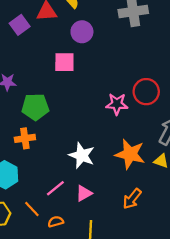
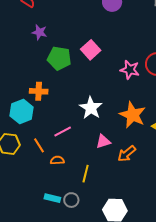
pink square: (64, 62) -> (91, 50), moved, turned 36
orange cross: (25, 138) -> (39, 91), moved
pink triangle: (84, 193) -> (103, 141), moved

